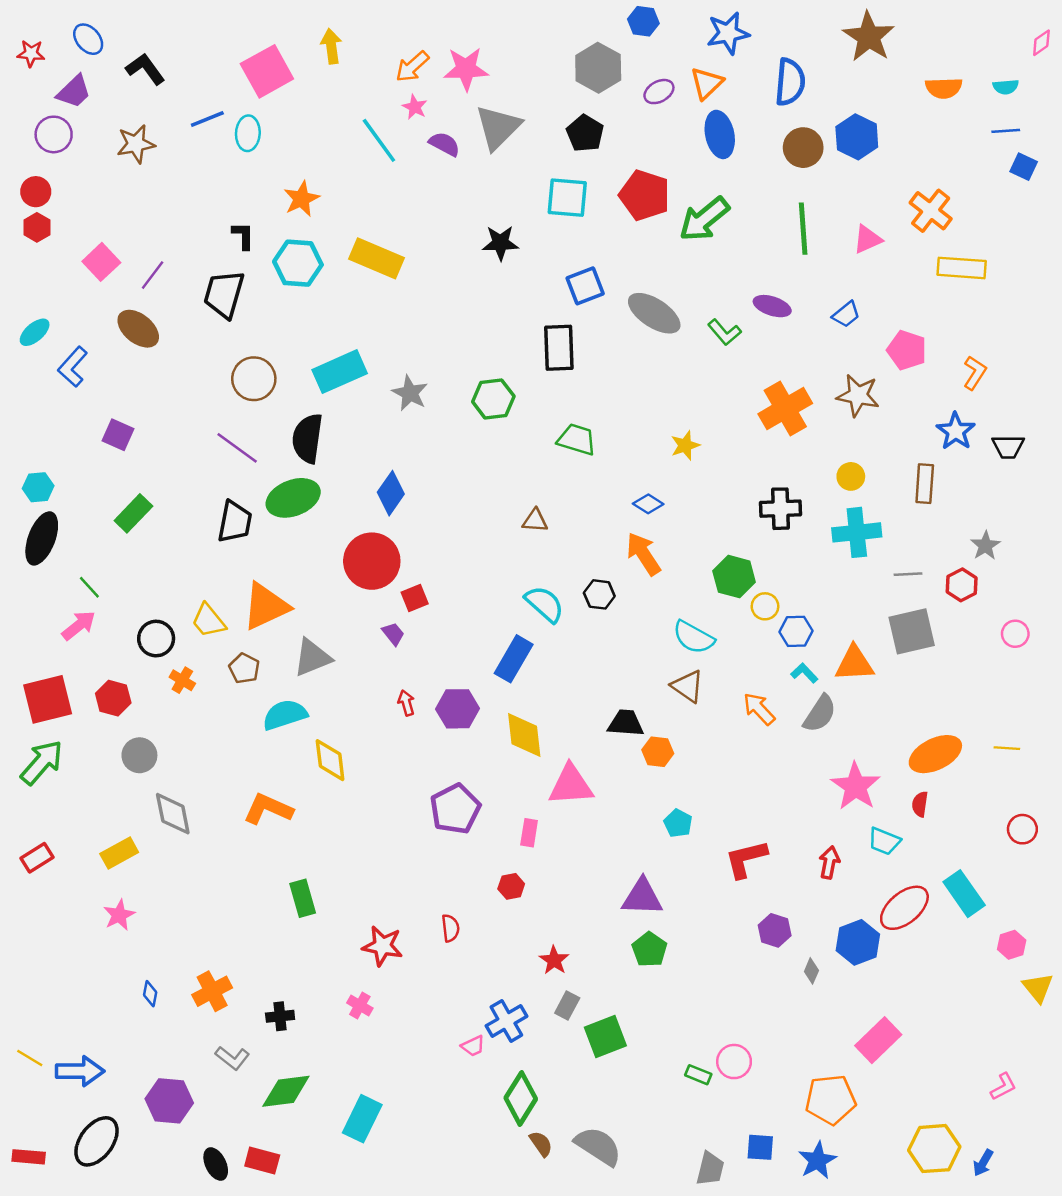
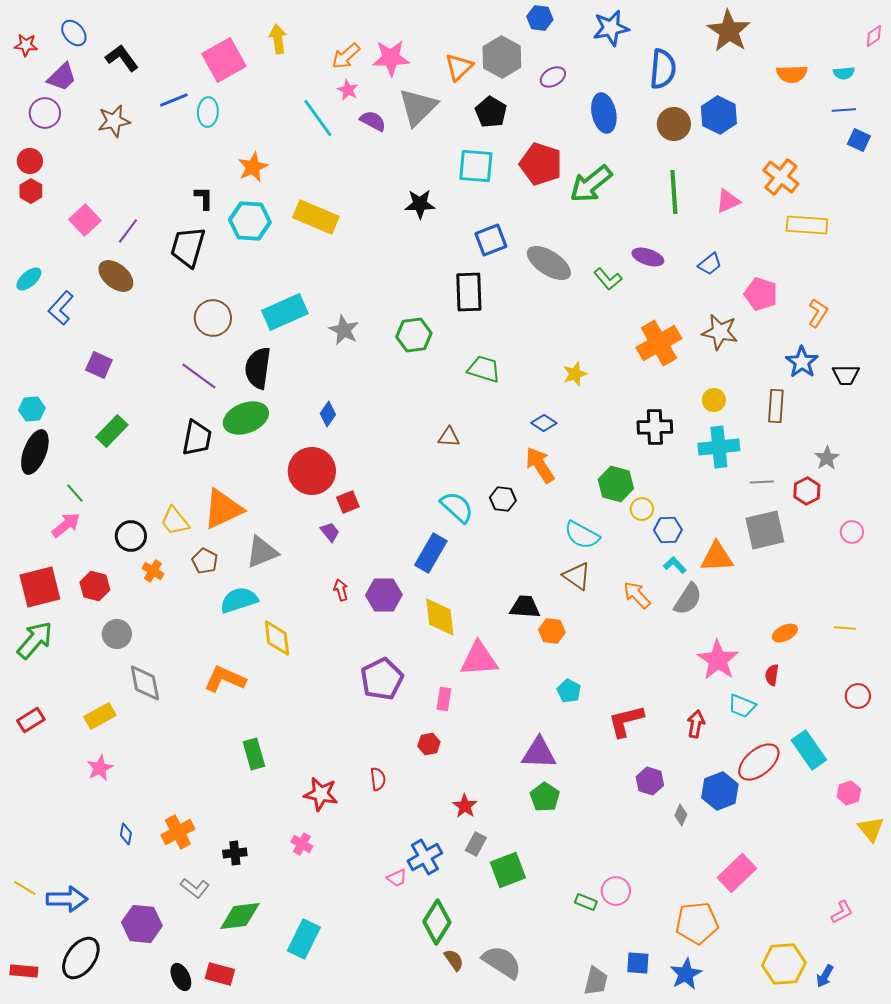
orange triangle: (707, 83) -> (459, 67), moved
blue diamond: (391, 493) -> (328, 414), size x0.7
orange ellipse: (935, 754) -> (785, 633), size x0.6

